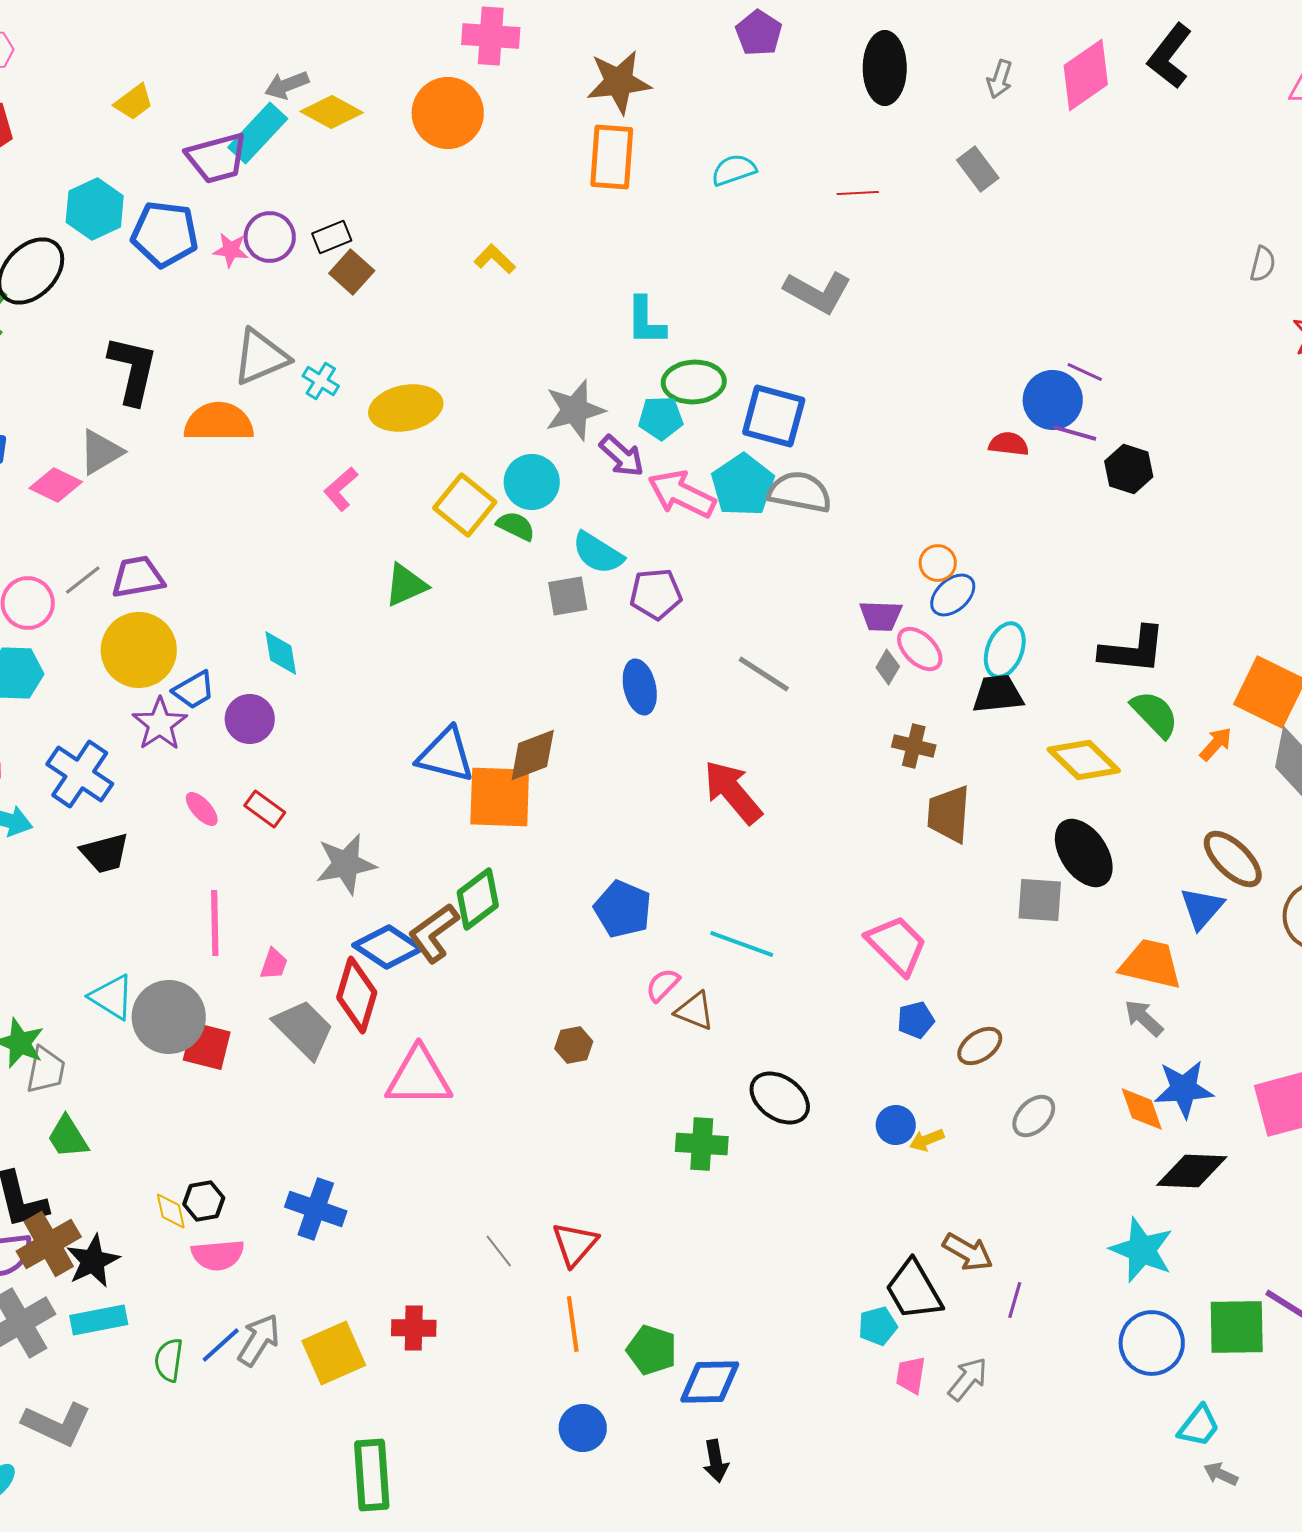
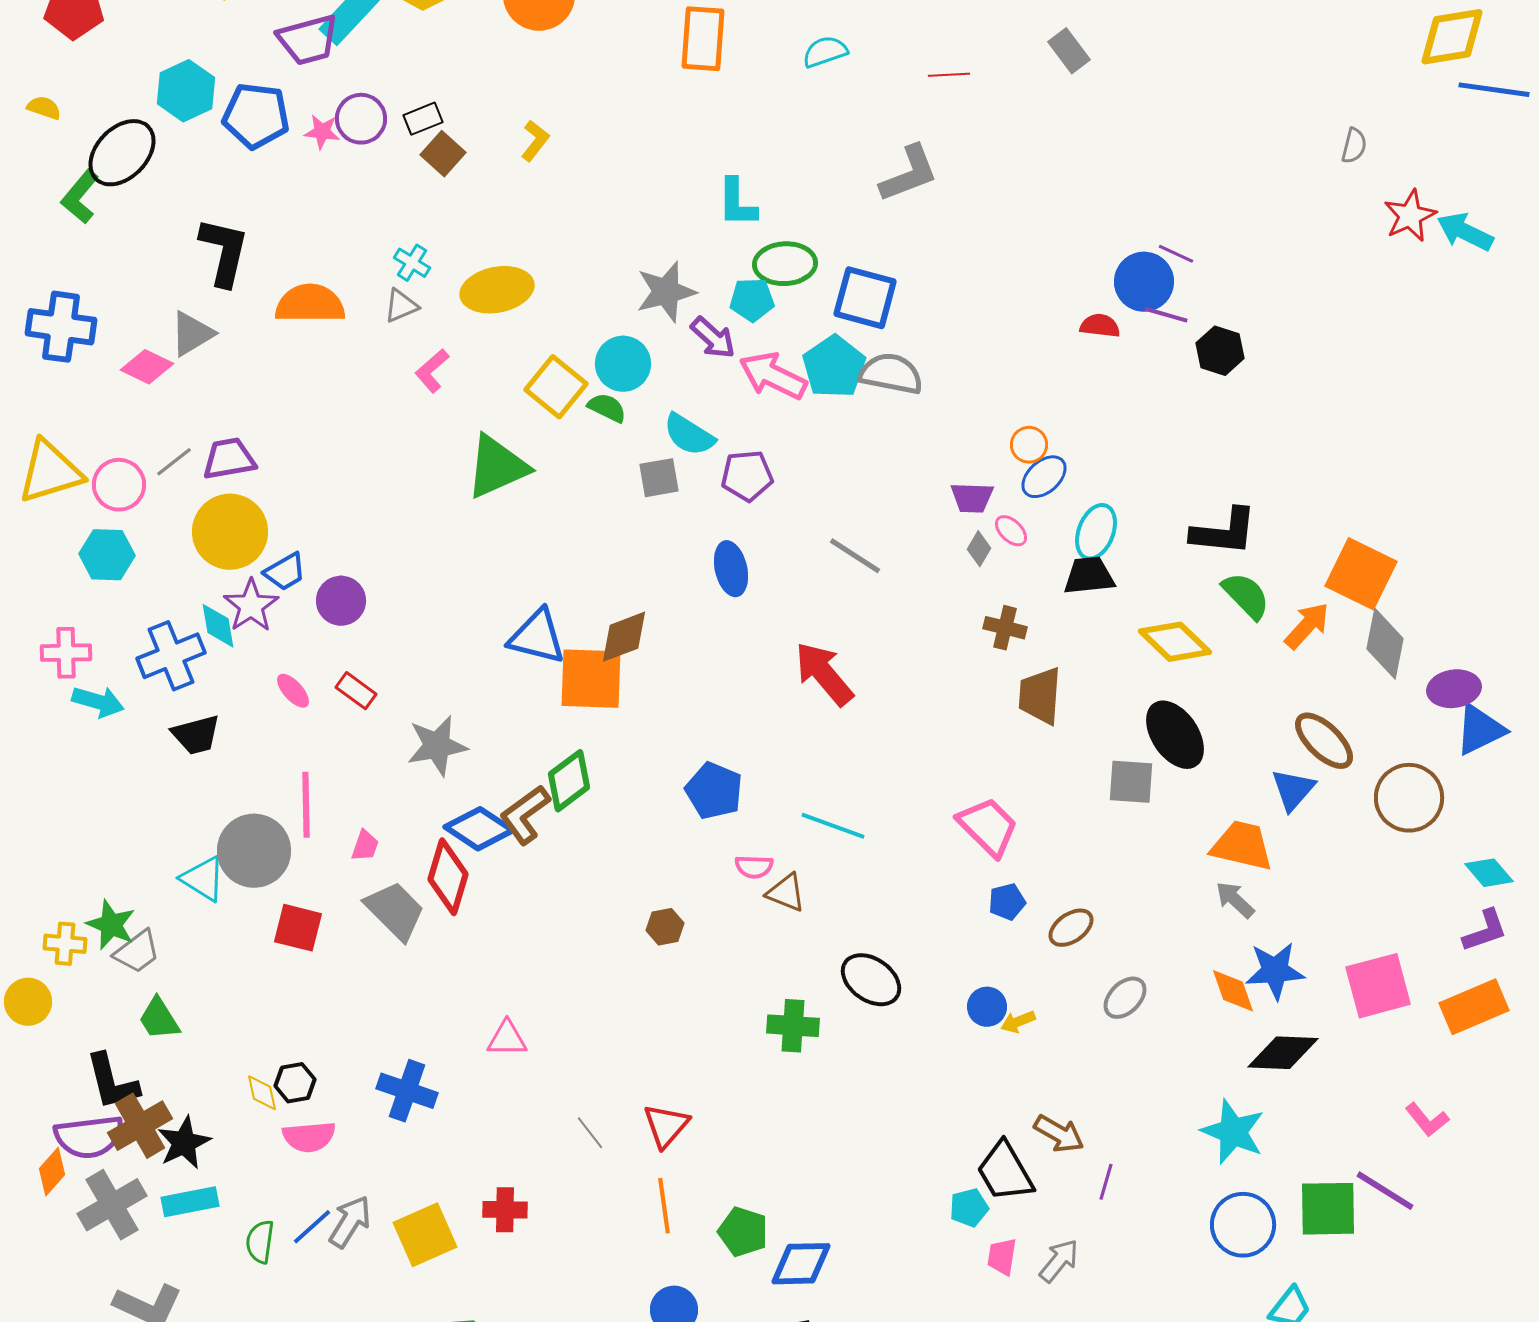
yellow L-shape: (495, 259) -> (535, 141), moved, turned 84
gray L-shape: (818, 292) -> (909, 174), turned -50
gray triangle: (261, 357) -> (401, 306), moved, size x0.6
green triangle: (406, 585) -> (497, 467), size x1.5
pink ellipse: (920, 649) -> (1011, 531), size x0.7
cyan diamond: (281, 653) -> (218, 626), moved
orange arrow: (1216, 744) -> (1307, 626), size x1.4
blue cross: (80, 774) -> (171, 656), turned 34
pink semicircle: (663, 985) -> (754, 867), turned -132
gray circle: (169, 1017) -> (254, 851), moved
gray trapezoid: (46, 1070) -> (137, 952), turned 42
pink triangle: (419, 1077) -> (507, 1039), moved, size x0.6

